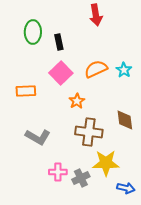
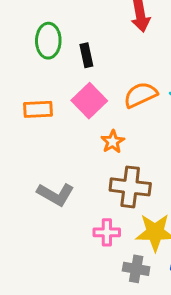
orange rectangle: (26, 91) -> (38, 109), moved
pink cross: (58, 172) -> (107, 232), moved
gray cross: (81, 178) -> (136, 269), moved, turned 36

